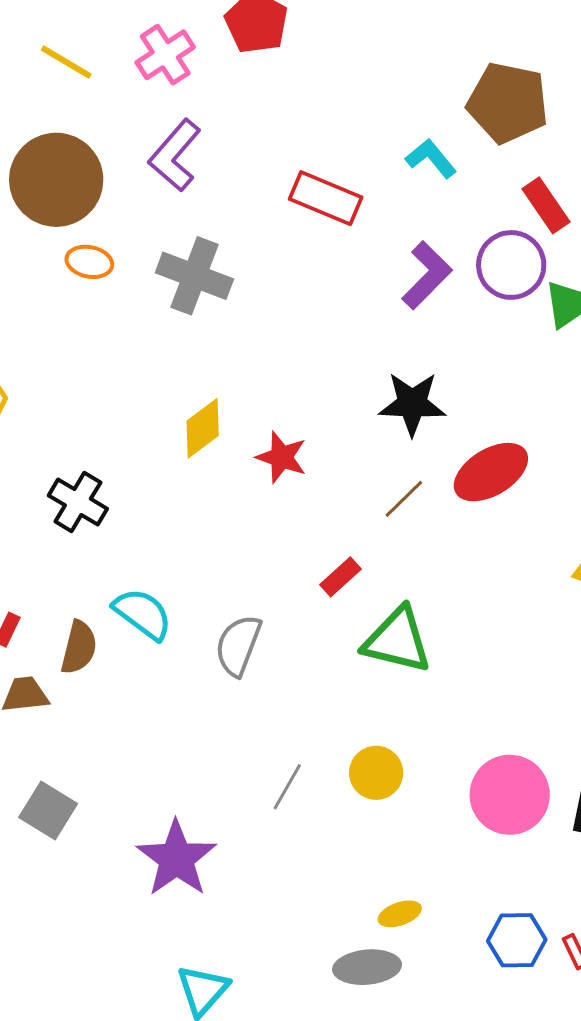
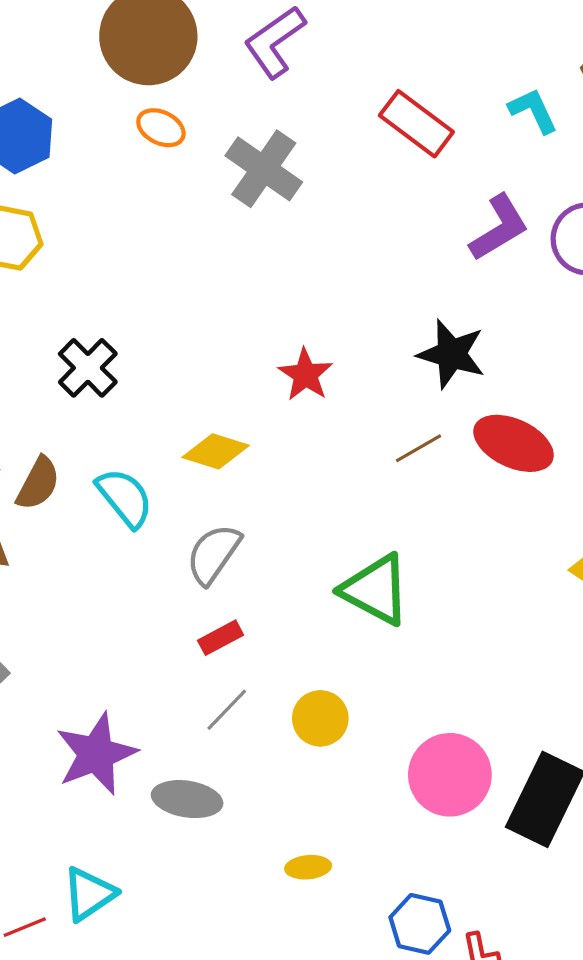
yellow diamond: (203, 428) -> (216, 451), moved, turned 40
red ellipse: (491, 472) -> (514, 443), turned 42
red rectangle: (340, 577) -> (221, 638), moved
brown semicircle: (79, 647) -> (38, 483), moved
gray ellipse: (367, 967) -> (187, 799), moved

